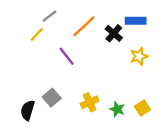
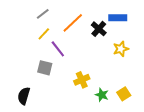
yellow line: (37, 34) -> (44, 34), moved
gray square: (52, 98) -> (45, 68), moved, turned -35
yellow cross: (90, 102) -> (82, 80), moved

